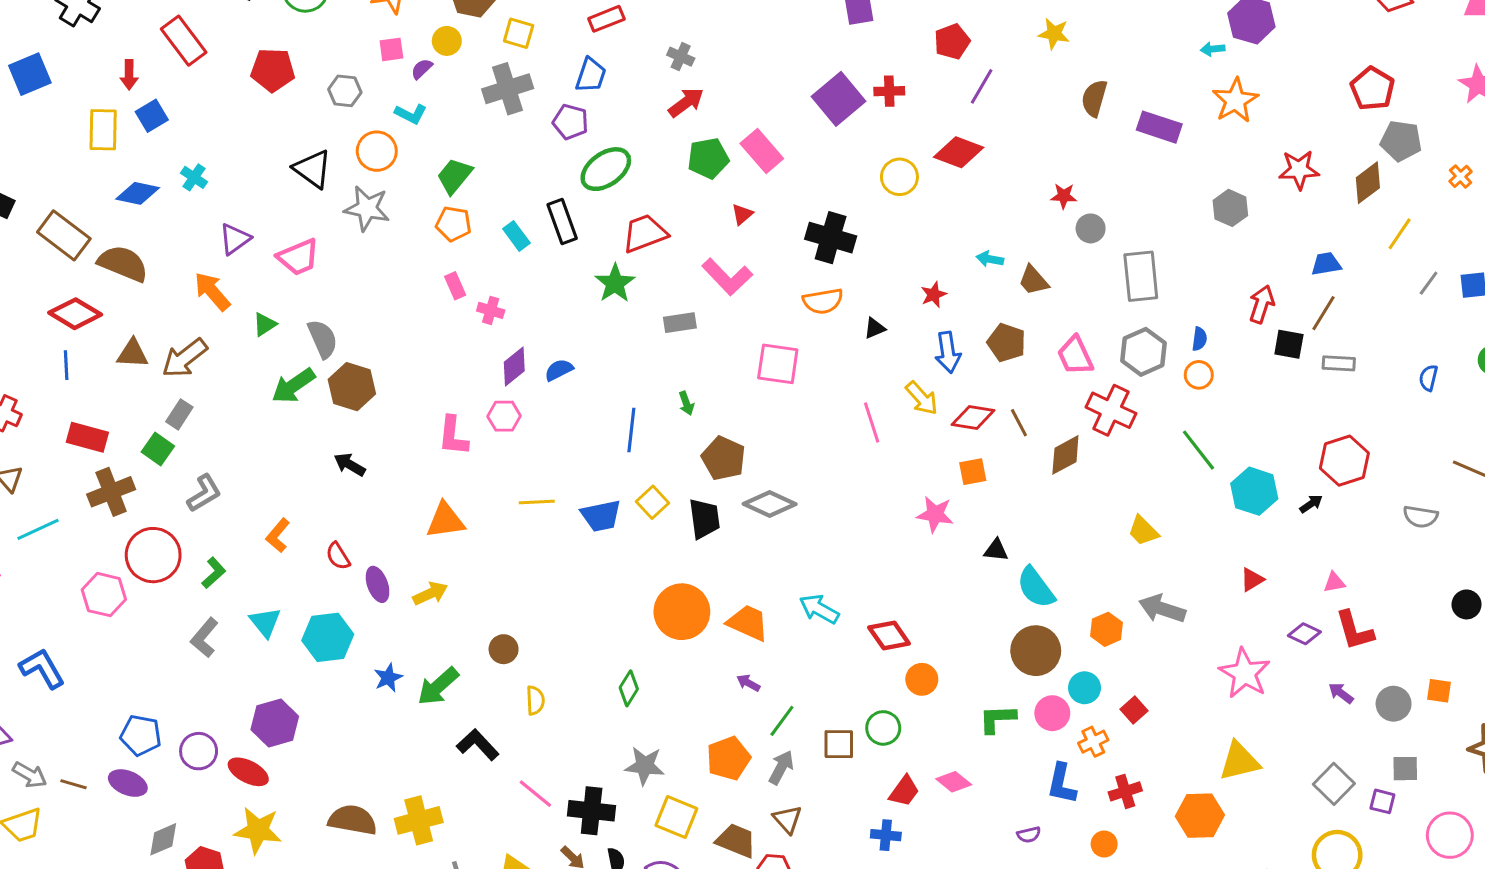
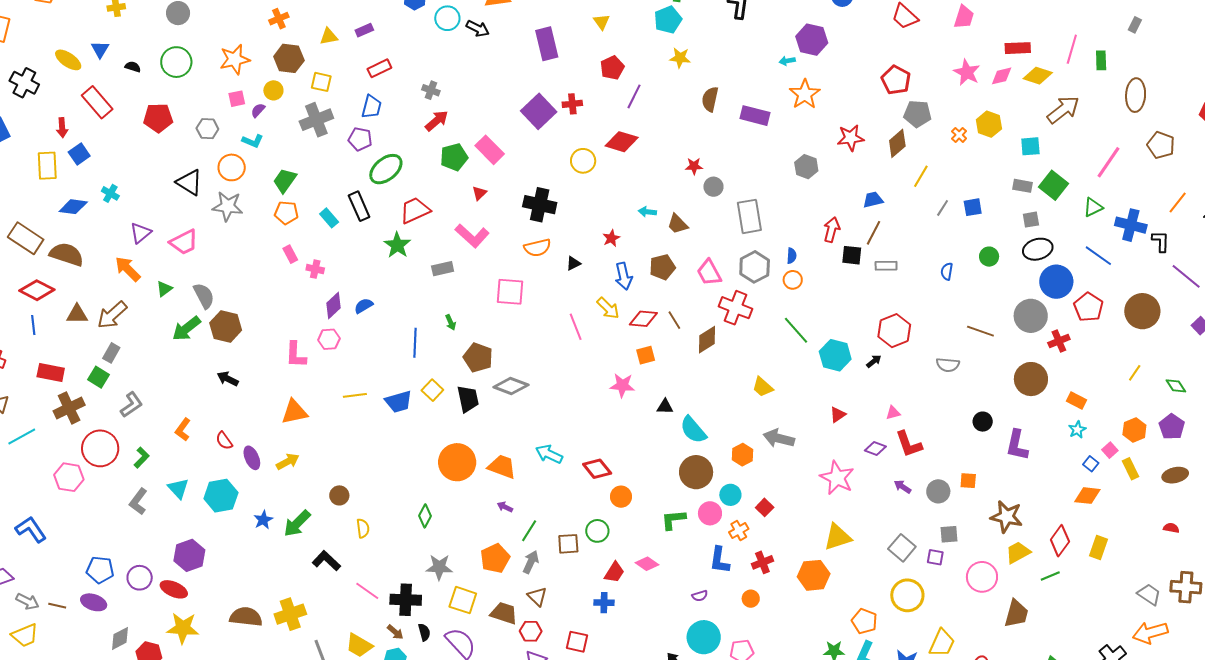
brown pentagon: (1006, 343) -> (662, 267), turned -30

